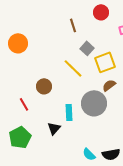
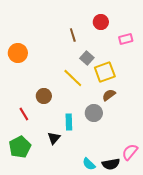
gray circle: (94, 103) -> (94, 113), size x0.7

